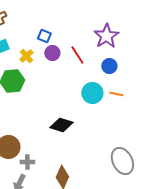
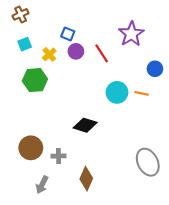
blue circle: (109, 66) -> (155, 69), moved
gray cross: (27, 162) -> (58, 156), moved

